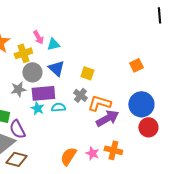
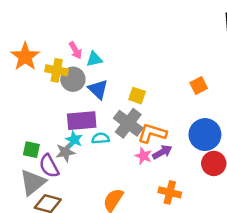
yellow cross: (23, 53) -> (57, 70), turned 30
gray circle: (32, 72) -> (73, 79), moved
gray star: (18, 89) -> (65, 152), moved
gray cross: (80, 95) -> (128, 123), size x1.6
purple arrow: (107, 118) -> (162, 152), size x0.7
pink star: (92, 153) -> (143, 156), moved

